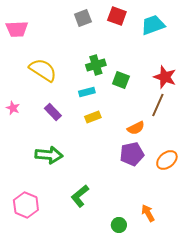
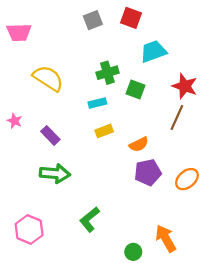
cyan trapezoid: (153, 25) -> (153, 51), moved
purple rectangle: (53, 112) -> (50, 135), moved
orange semicircle: (136, 128) -> (139, 144), moved
orange arrow: (148, 213) -> (166, 238), size x1.4

